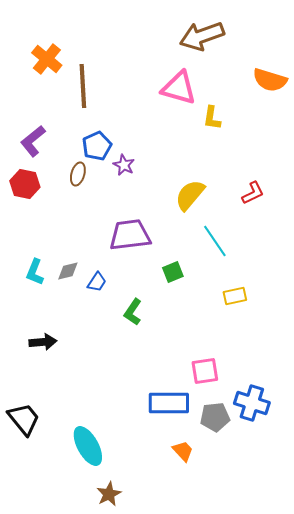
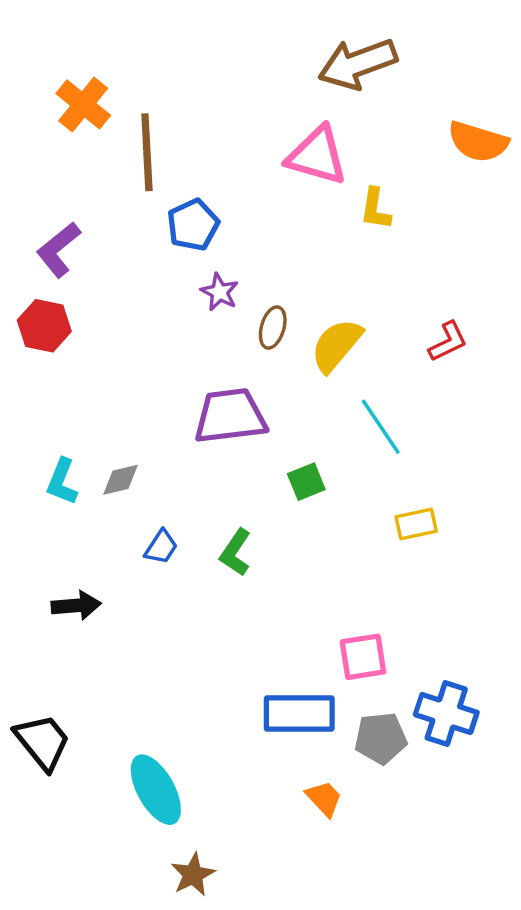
blue pentagon: (97, 146) -> (193, 225), moved
brown ellipse: (78, 174) -> (273, 328), moved
blue trapezoid: (97, 282) -> (161, 547), moved

